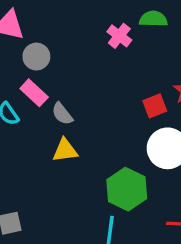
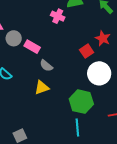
pink rectangle: (34, 93) -> (32, 47), moved
gray semicircle: (62, 114) -> (46, 66), moved

